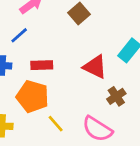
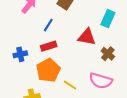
blue line: (19, 35) -> (48, 25), moved
orange pentagon: (33, 97) -> (48, 70), turned -30

